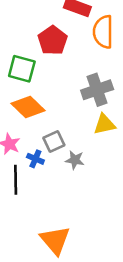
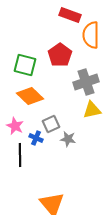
red pentagon: (53, 40) -> (60, 55), moved

